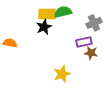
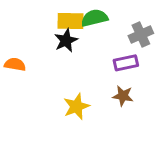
brown star: (91, 53) -> (123, 96), moved
yellow star: (62, 74) -> (76, 106), moved

